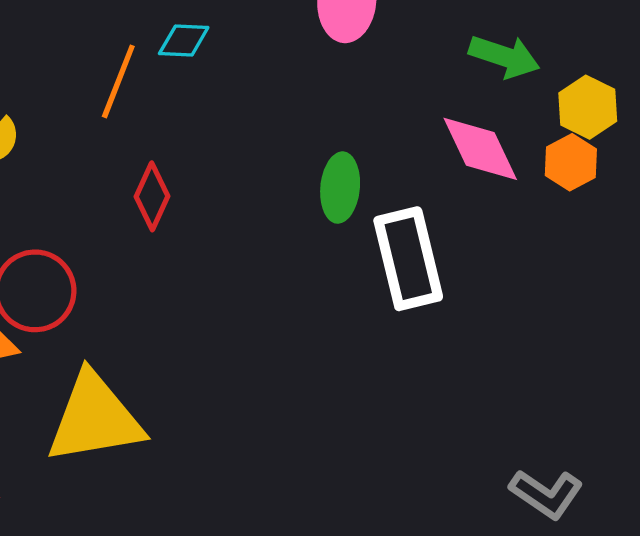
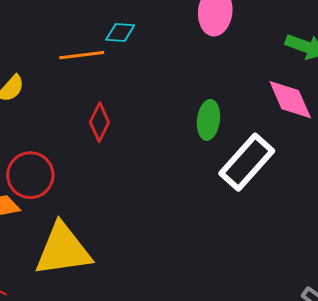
orange line: (118, 81) -> (82, 55), turned 60
white rectangle: (408, 259) -> (247, 162), turned 54

